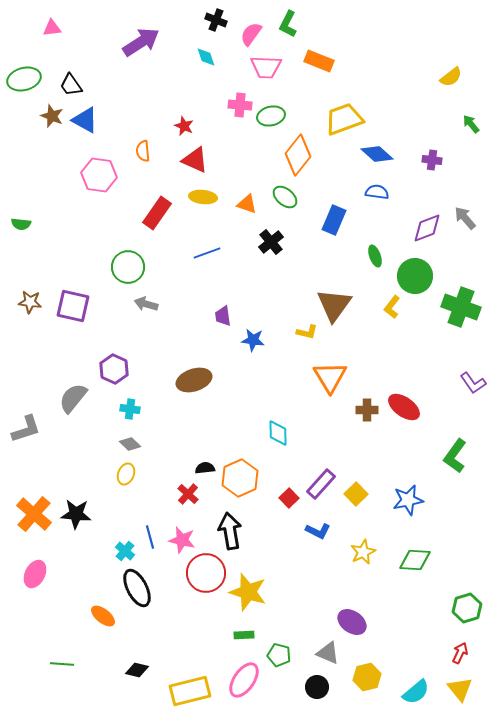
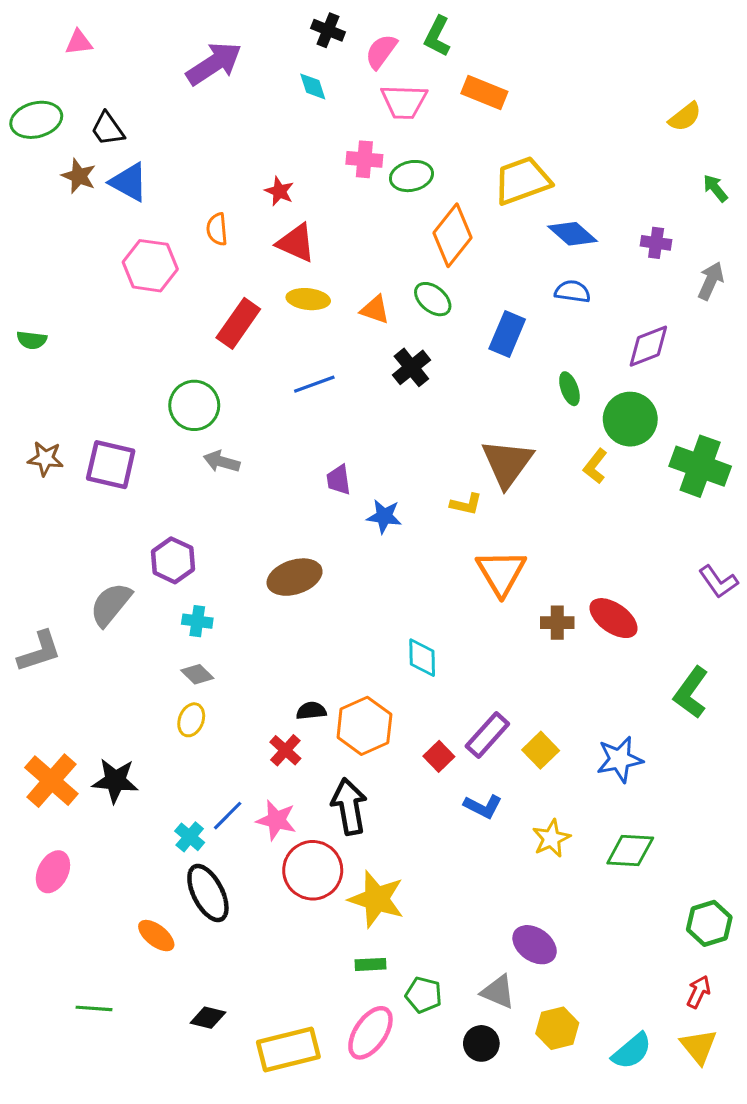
gray arrow: (465, 218) -> (711, 281), moved, turned 65
blue line: (150, 537) -> (228, 816), turned 60

